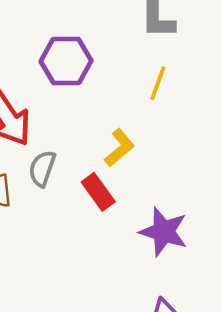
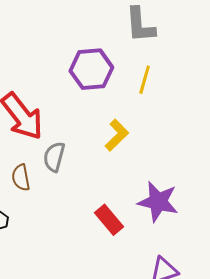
purple hexagon: (66, 61) -> (91, 69), moved
red rectangle: (98, 192) -> (109, 220), moved

